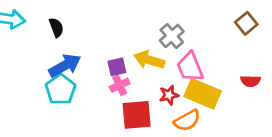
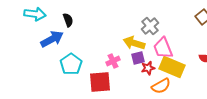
blue arrow: (65, 66) -> (52, 39), moved
purple square: (117, 67) -> (138, 58), moved
red square: (137, 115) -> (100, 82), moved

